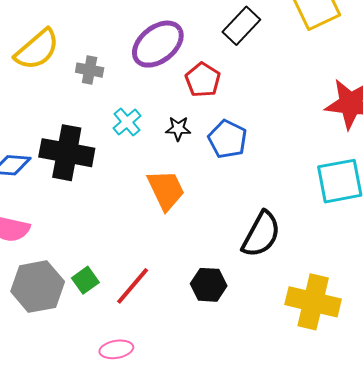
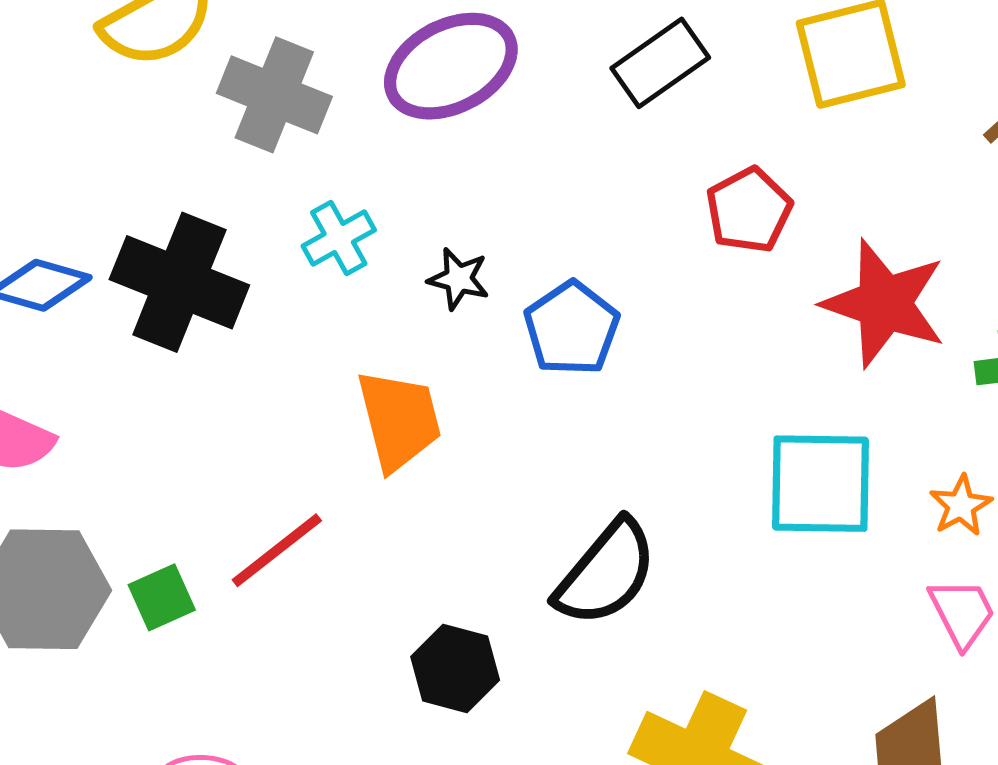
gray cross: (90, 70) -> (274, 95), size x1.6
red pentagon: (203, 80) -> (749, 210), moved
red line: (133, 286) -> (277, 550), moved

